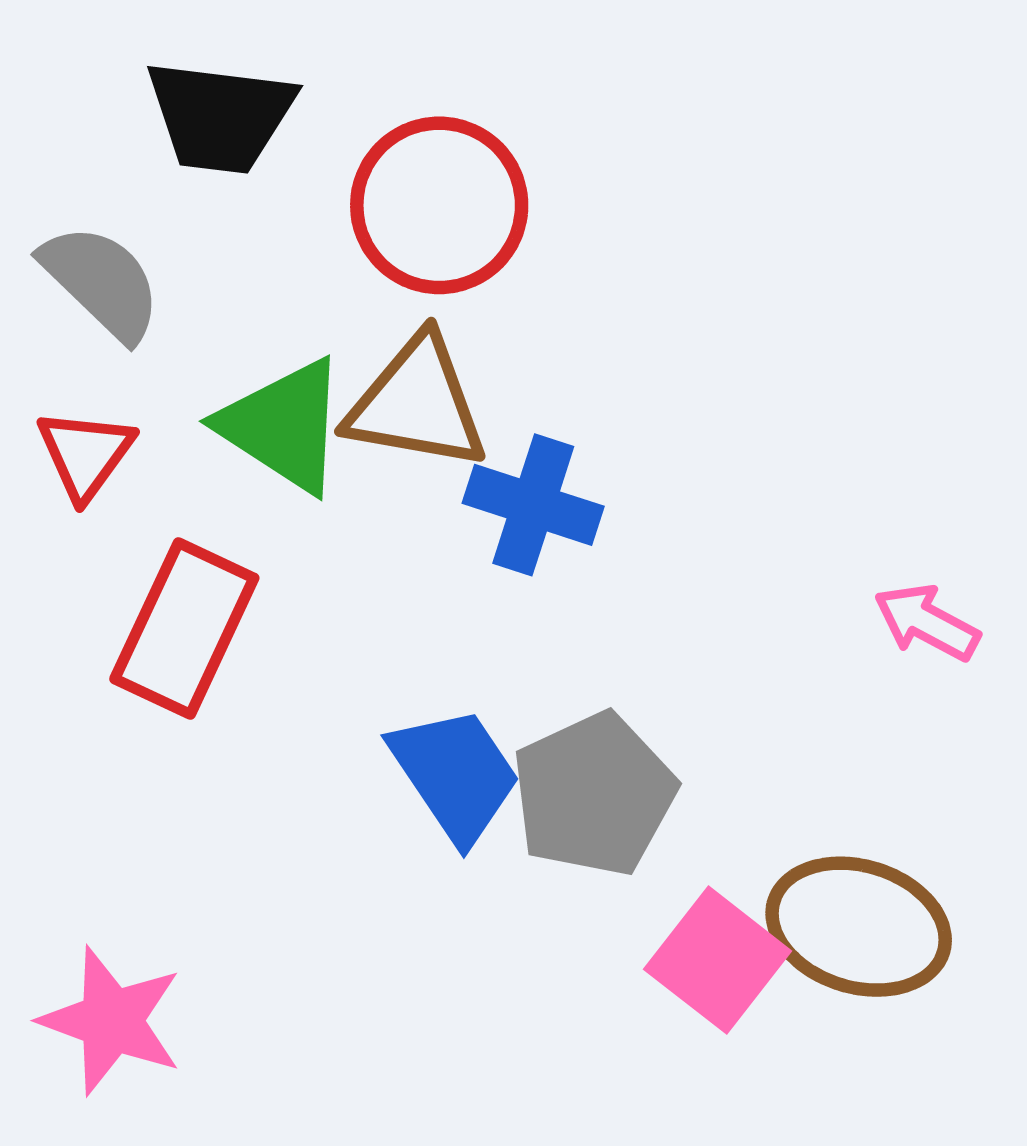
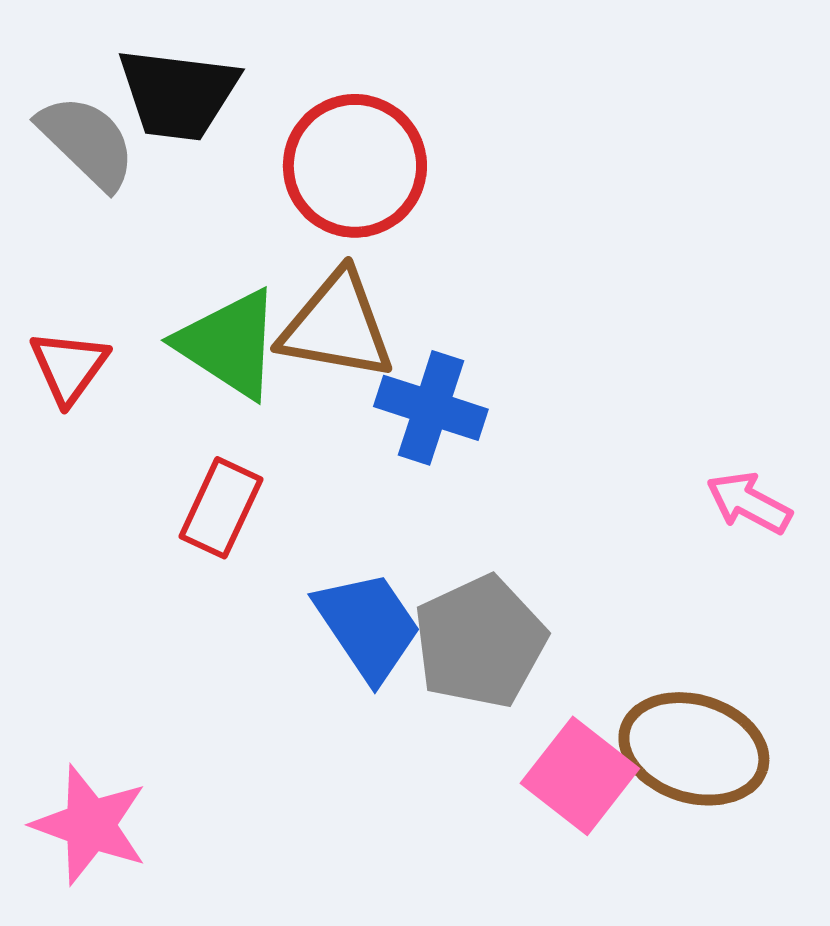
gray semicircle: (101, 282) -> (87, 142), moved
red rectangle: (184, 629) -> (221, 508), moved, size x0.7

